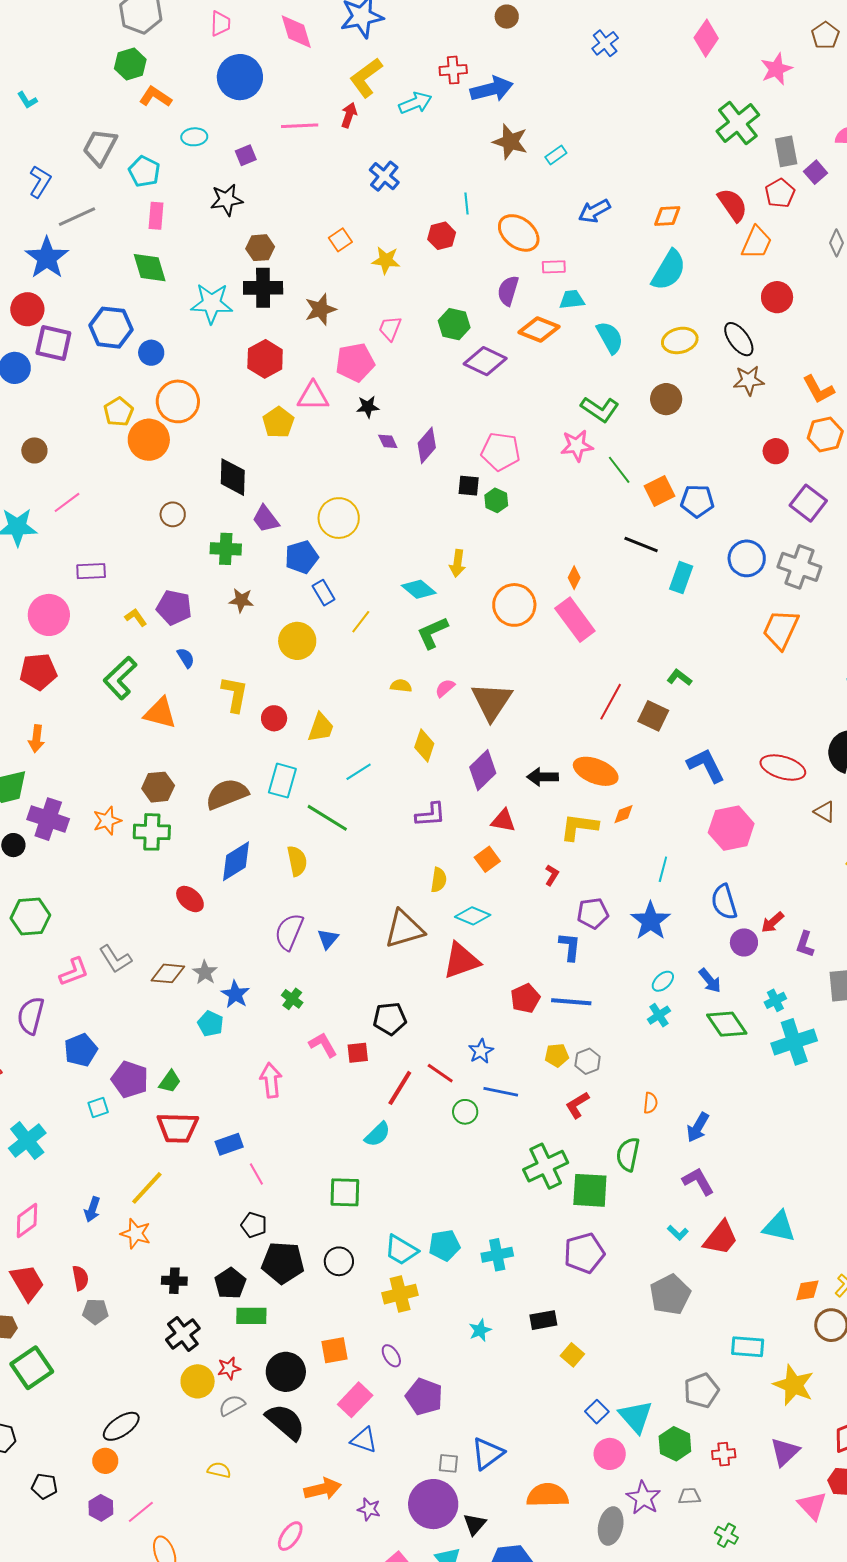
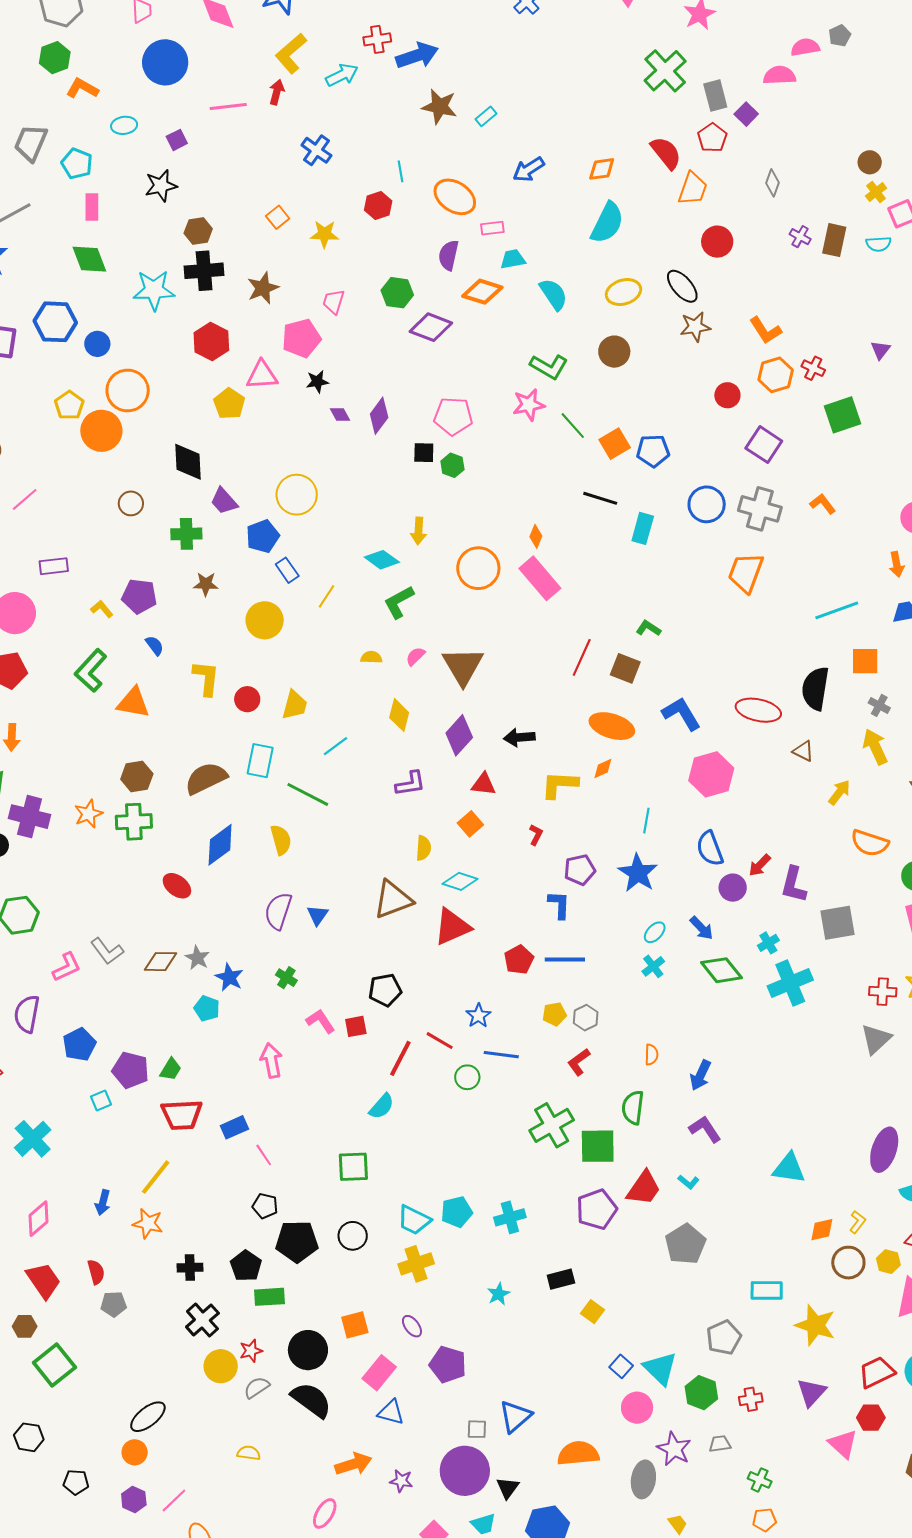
orange ellipse: (596, 771) -> (612, 726), moved
purple L-shape: (805, 944) -> (794, 885), size x1.4
red trapezoid: (721, 1238) -> (644, 1188), moved

